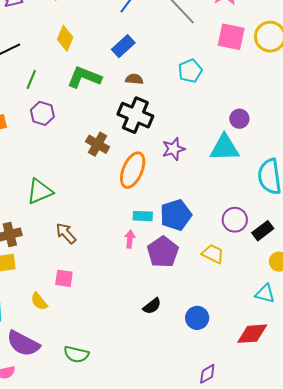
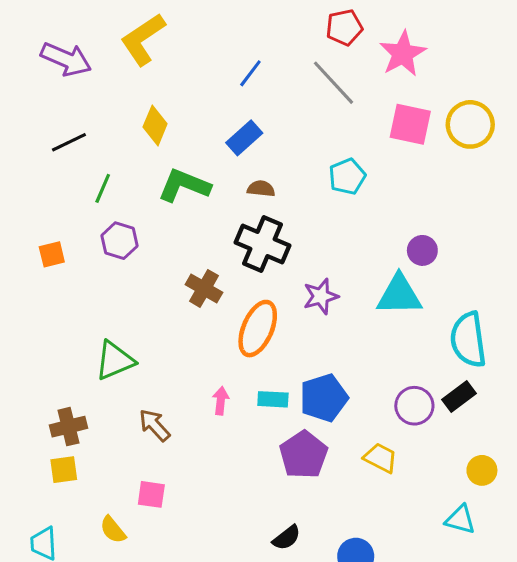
black rectangle: (263, 231) -> (459, 397), moved
pink arrow: (130, 239) -> (221, 401), moved

